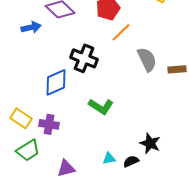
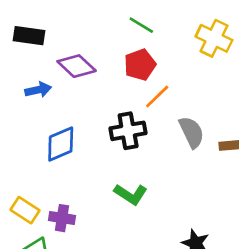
black cross: (84, 58) -> (128, 131), moved, turned -32
blue diamond: (56, 82) -> (61, 144), moved

